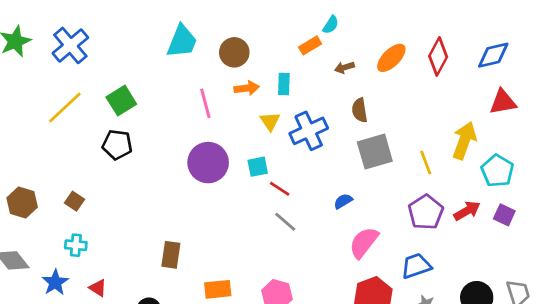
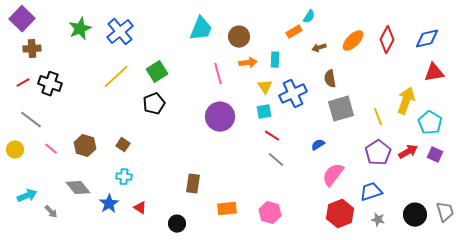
black pentagon: (117, 145) -> (154, 104), turned -30
cyan square: (258, 167) -> (264, 112), moved

